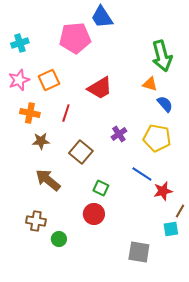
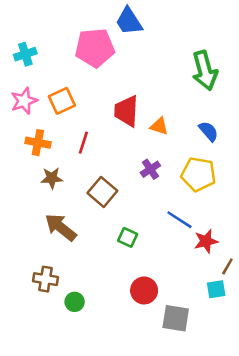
orange triangle: (150, 84) -> (159, 126), moved
red trapezoid: (100, 88) -> (126, 111), turned 124
red circle: (94, 214) -> (144, 290), moved

